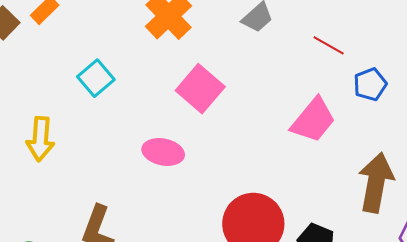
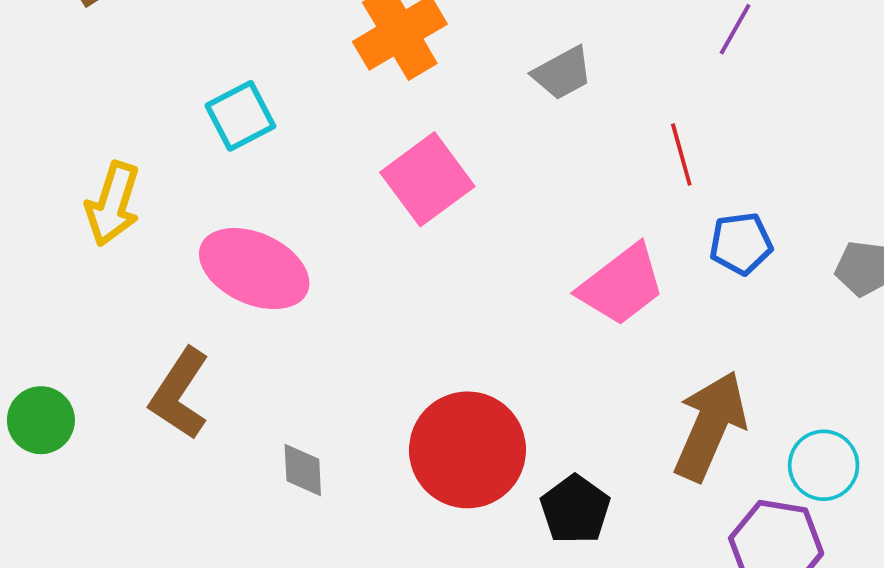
red line: (329, 45) -> (681, 155), turned 32
pink ellipse: (163, 152) -> (254, 269), moved, size x1.4

